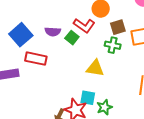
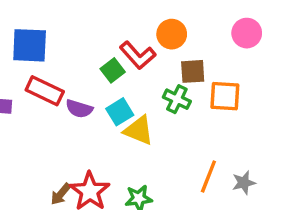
purple semicircle: (53, 32) -> (79, 109), moved
blue square: (21, 35) -> (30, 45), turned 30
cyan square: (88, 98) -> (120, 112), moved, turned 35

